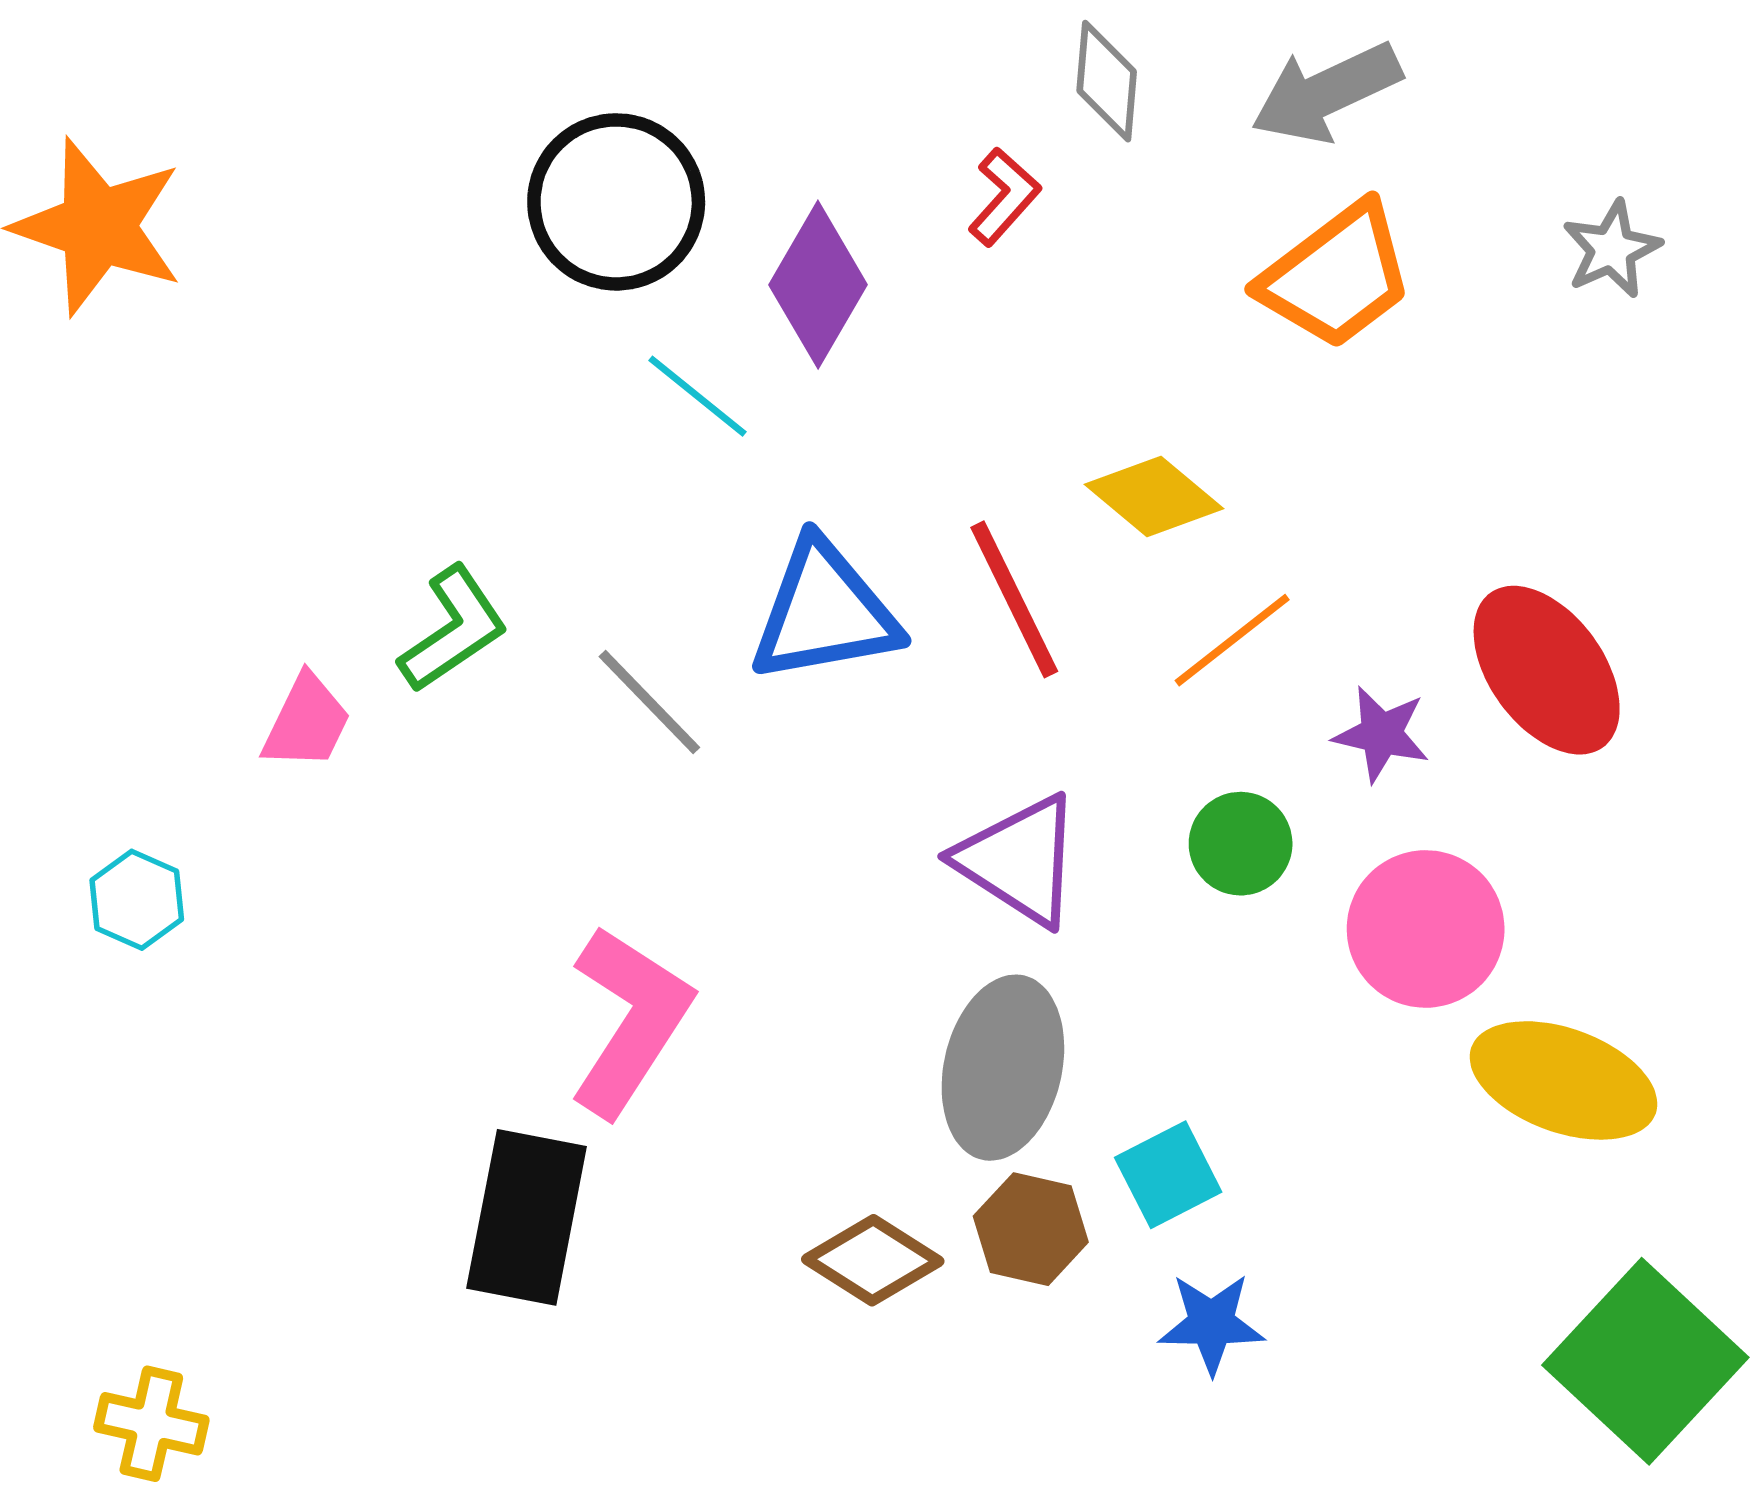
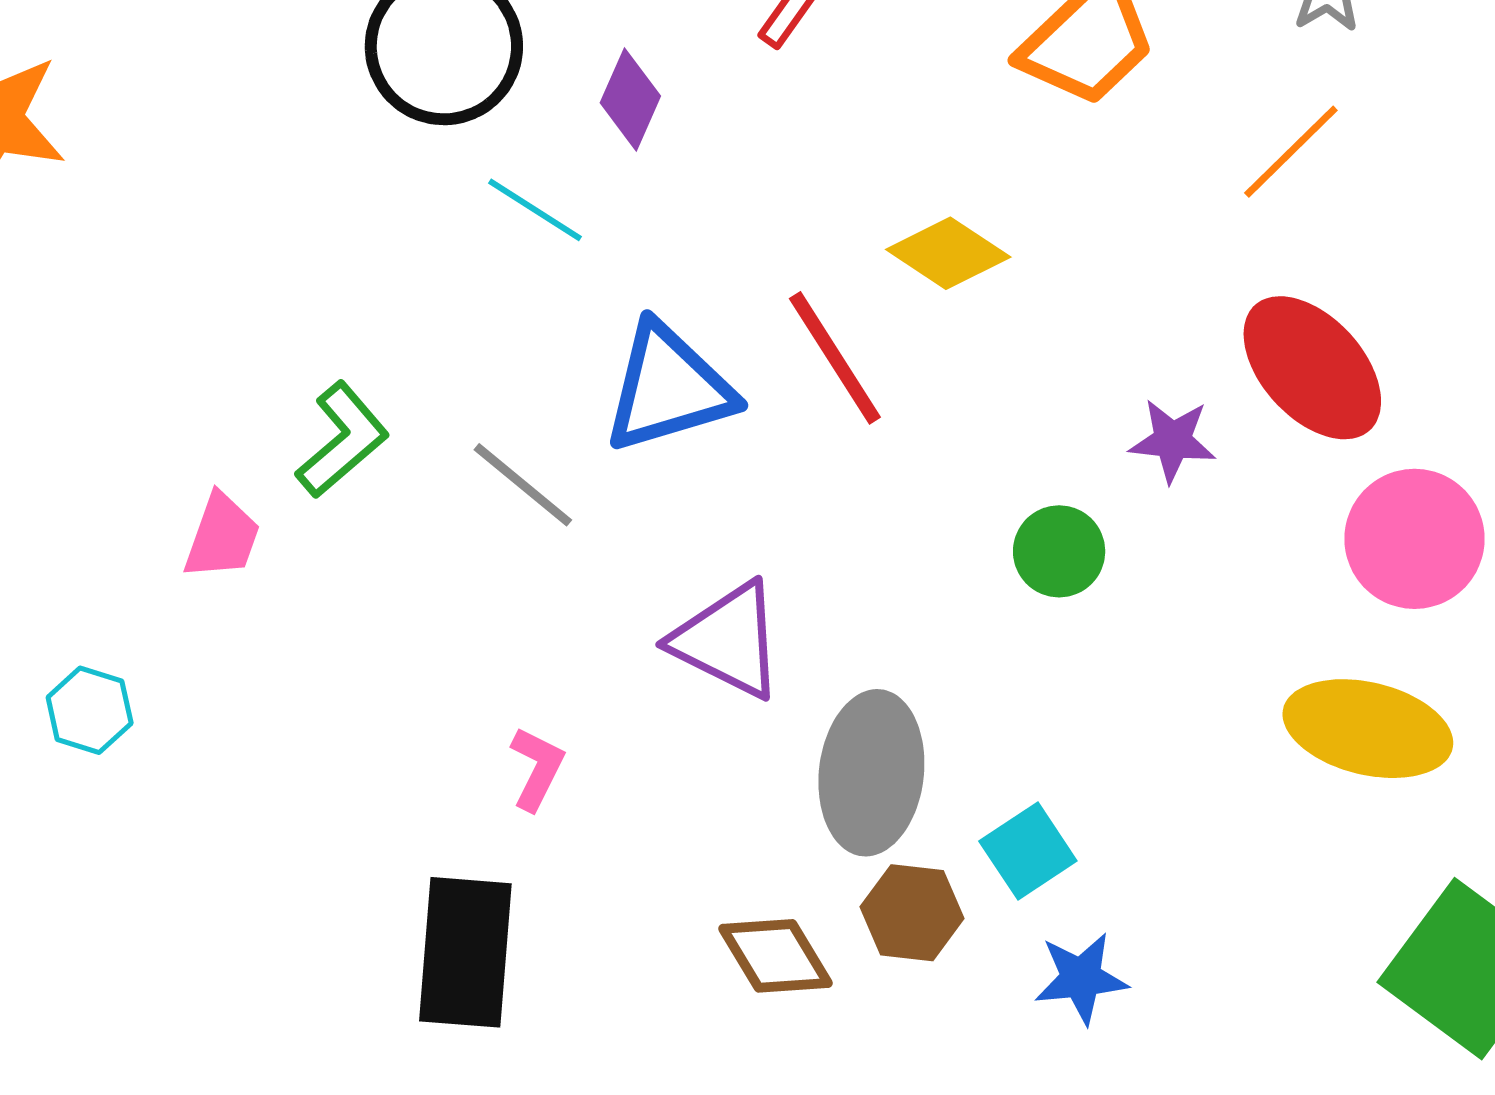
purple diamond: (818, 285) -> (630, 99), size x0.7
orange line: (1232, 640) -> (1291, 152), moved
purple triangle: (1019, 860) -> (728, 640), moved
pink circle: (1426, 929) -> (1415, 539), moved
pink L-shape: (630, 1021) -> (537, 768), size x0.5
brown diamond: (873, 1260) -> (775, 956), turned 33

